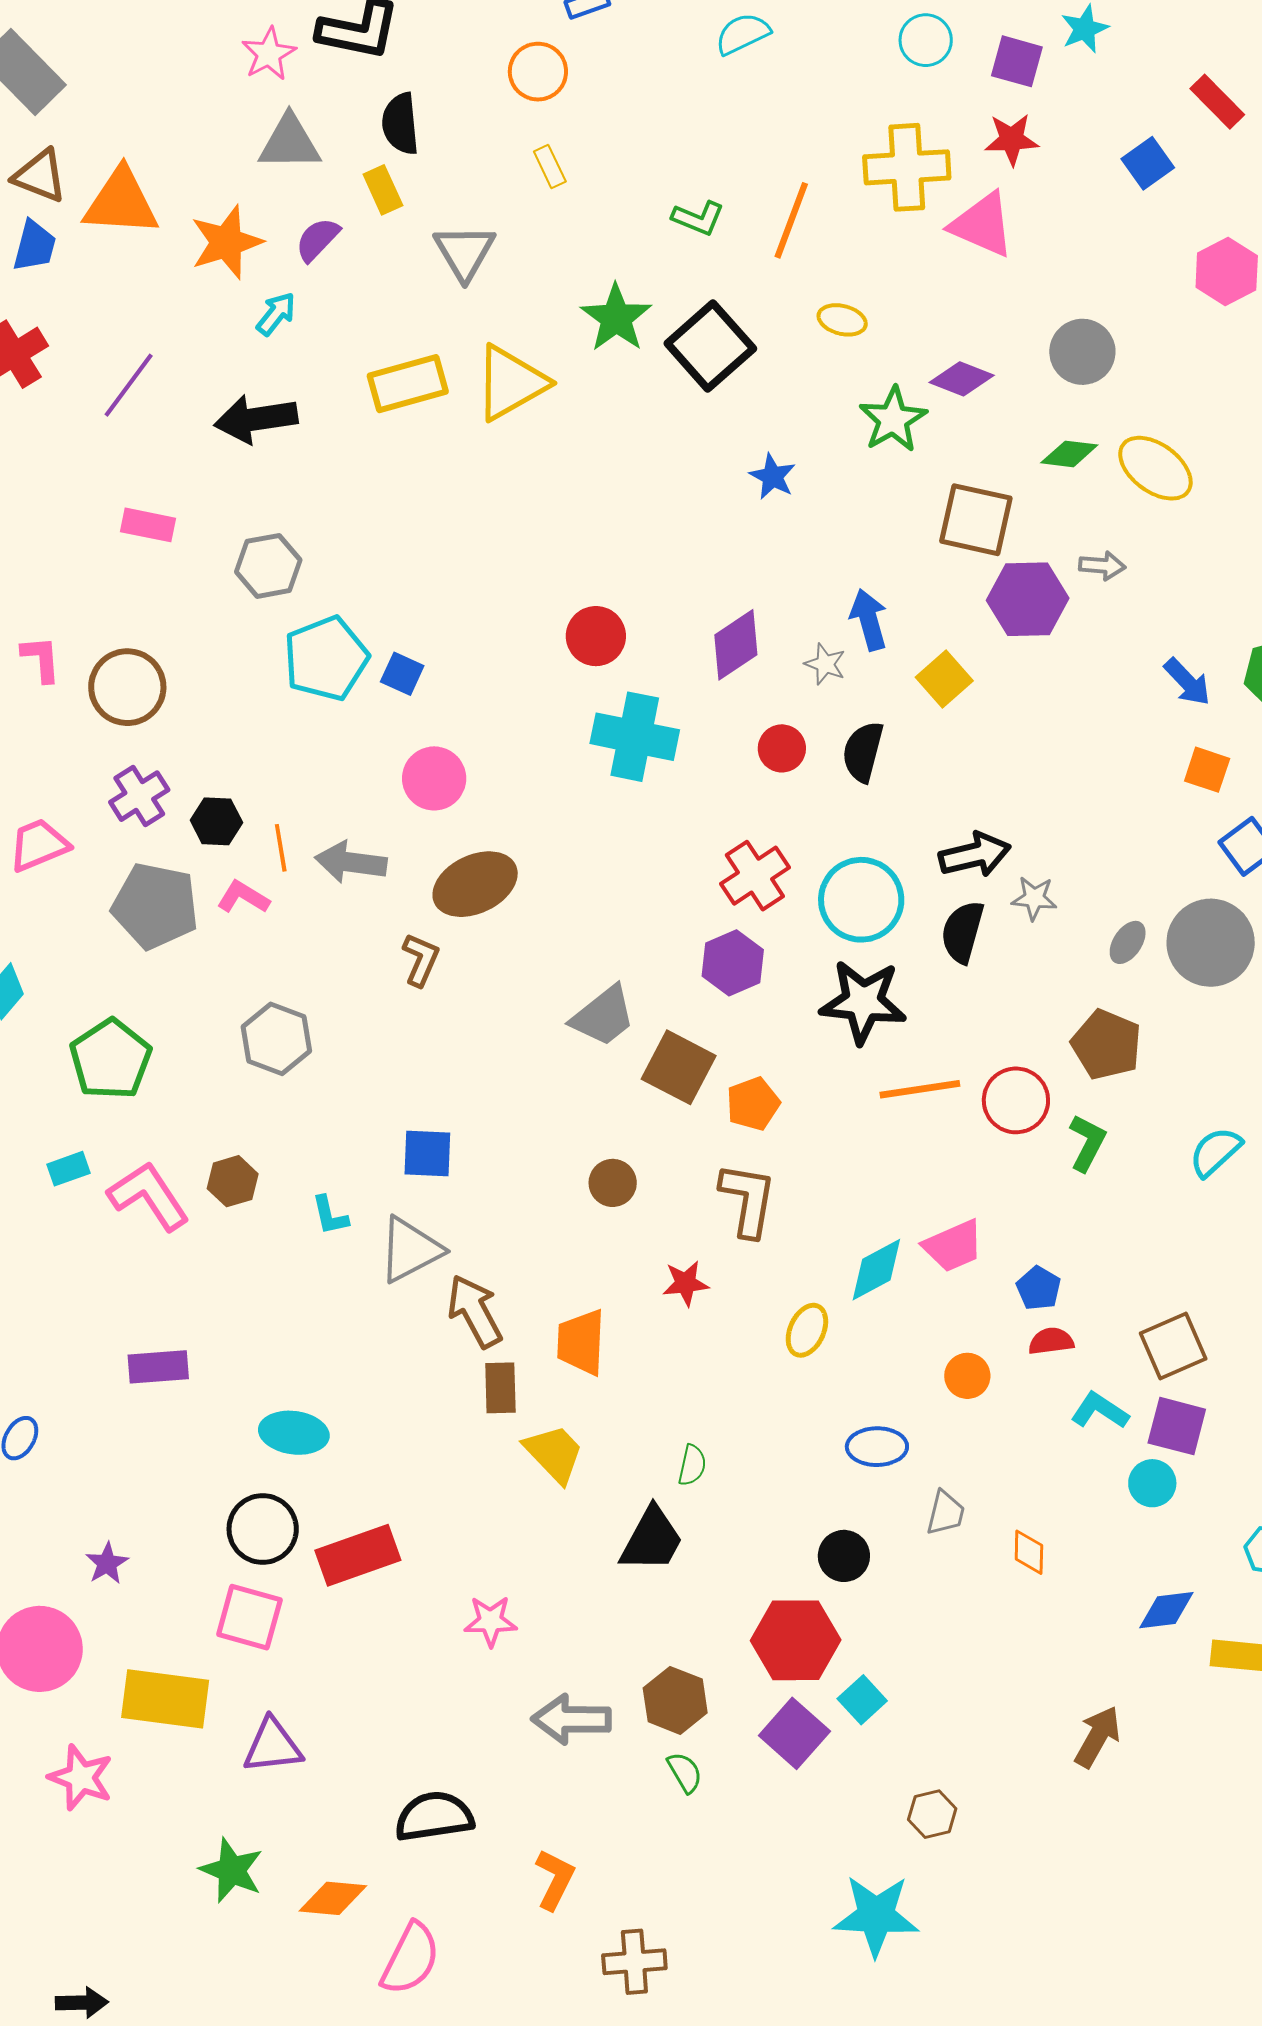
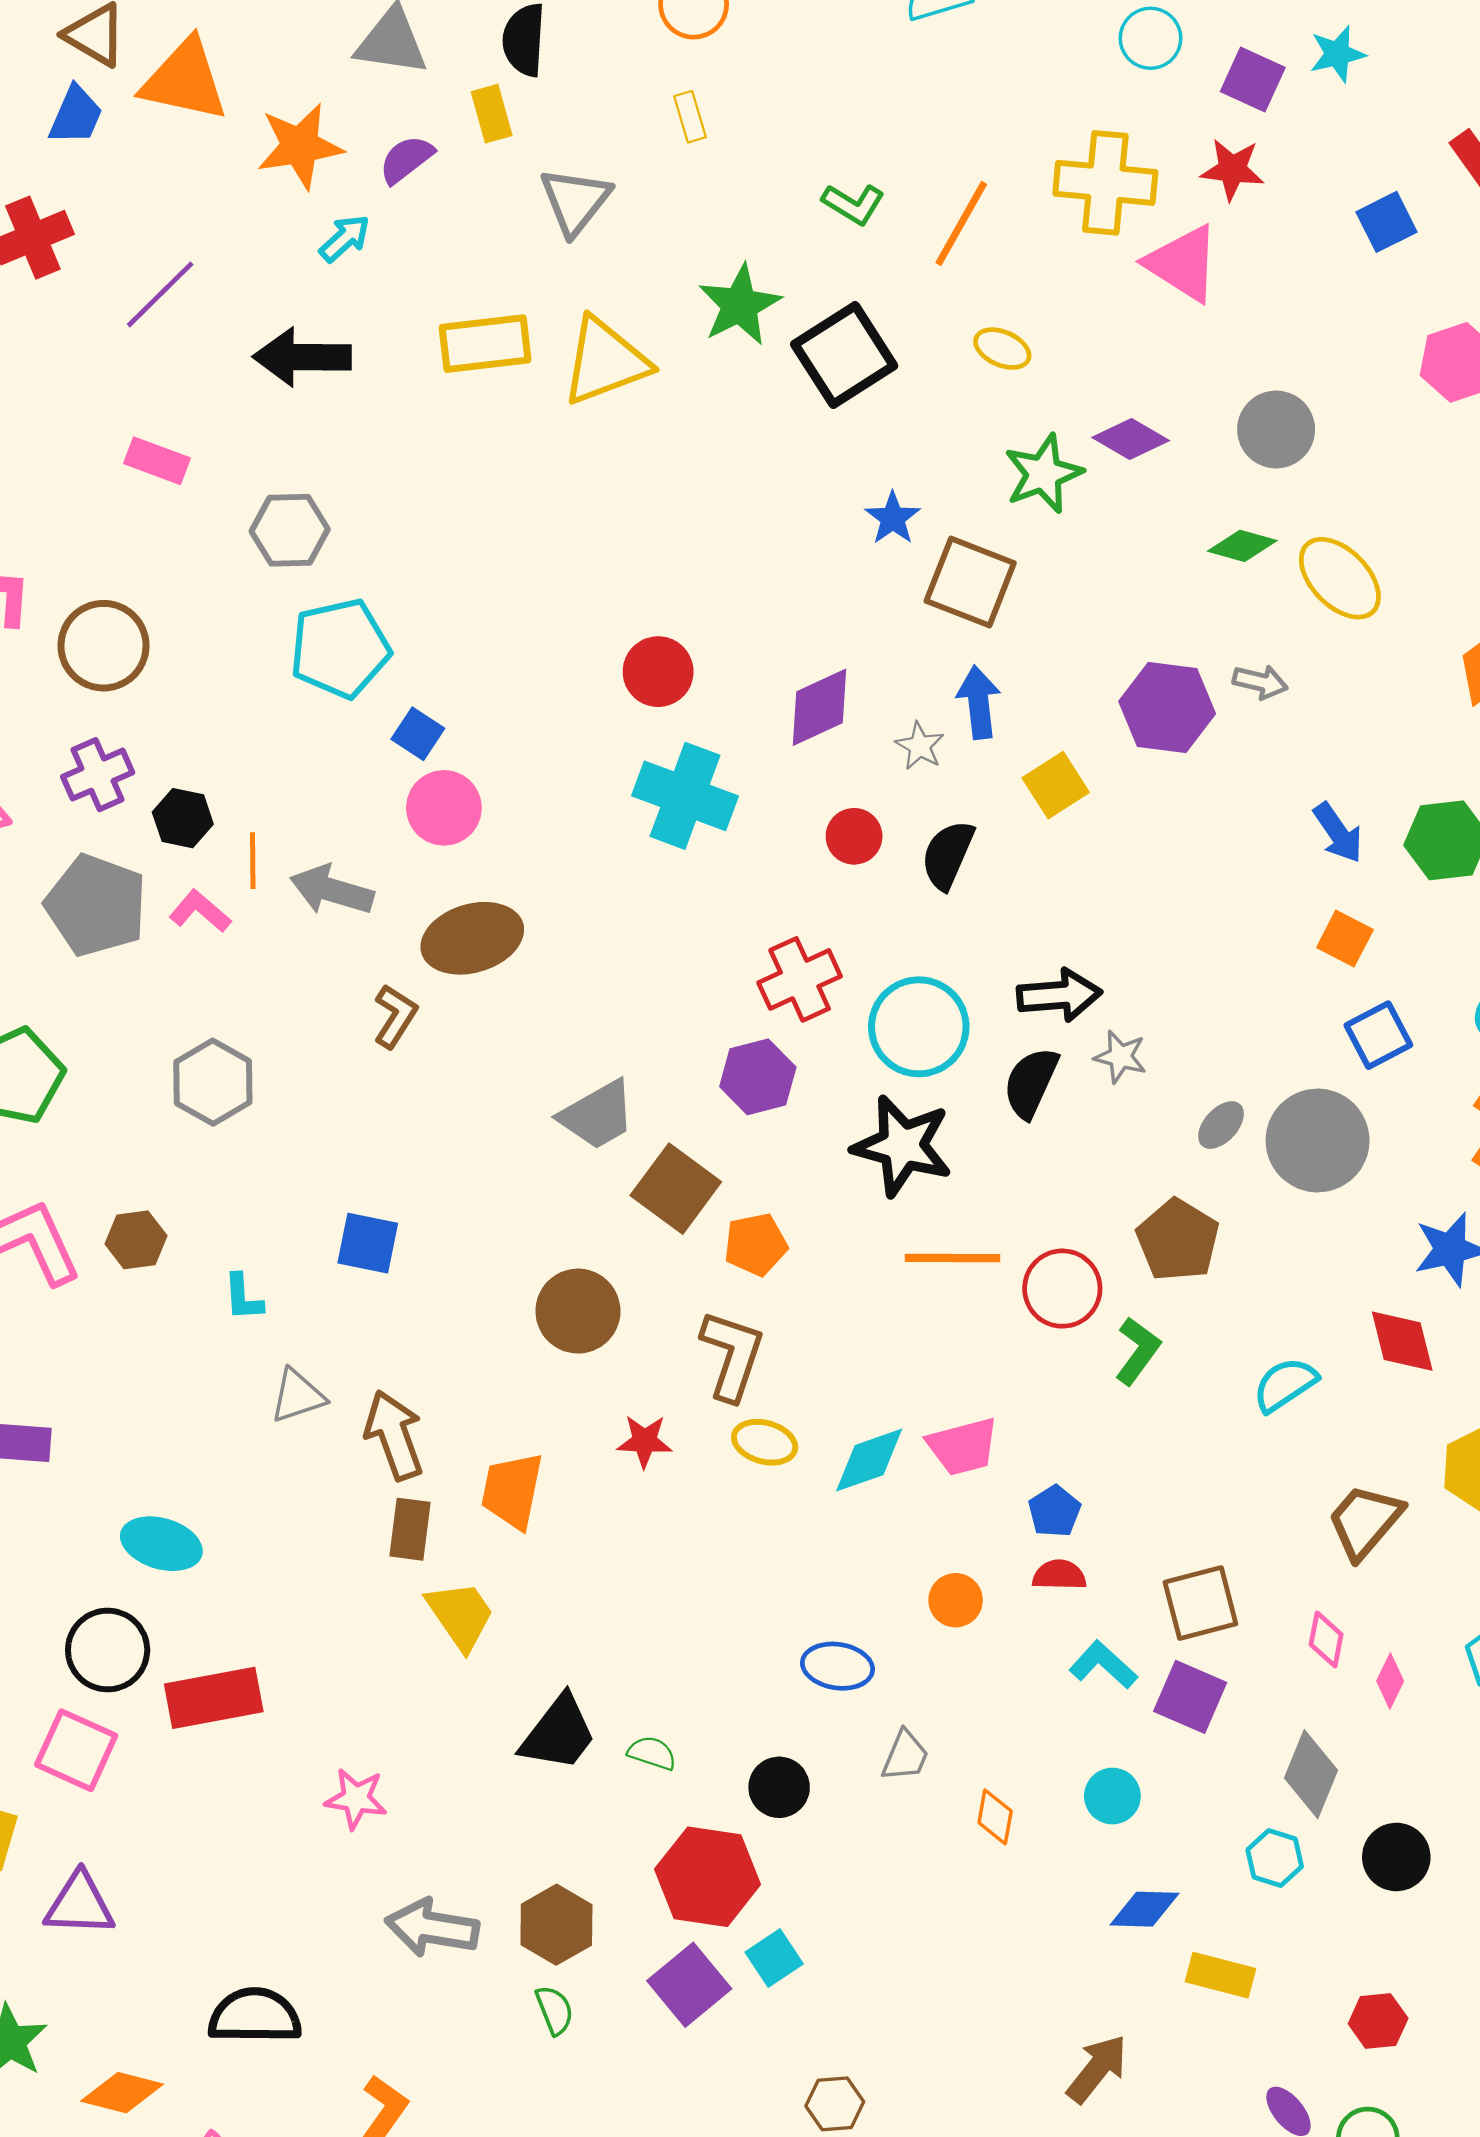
brown square: (976, 520) -> (970, 582), moved
blue square: (402, 674) -> (418, 734), moved
brown circle: (613, 1183) -> (578, 1311), size x1.5
gray triangle: (410, 1250) -> (298, 1396), moved, size x0.7
yellow ellipse: (807, 1330) -> (765, 1442), moved, turned 72
green semicircle: (692, 1465) -> (652, 1753), moved, turned -93
cyan circle: (1152, 1483) -> (1112, 1796), moved
brown arrow: (1098, 1737) -> (1097, 2069), moved

